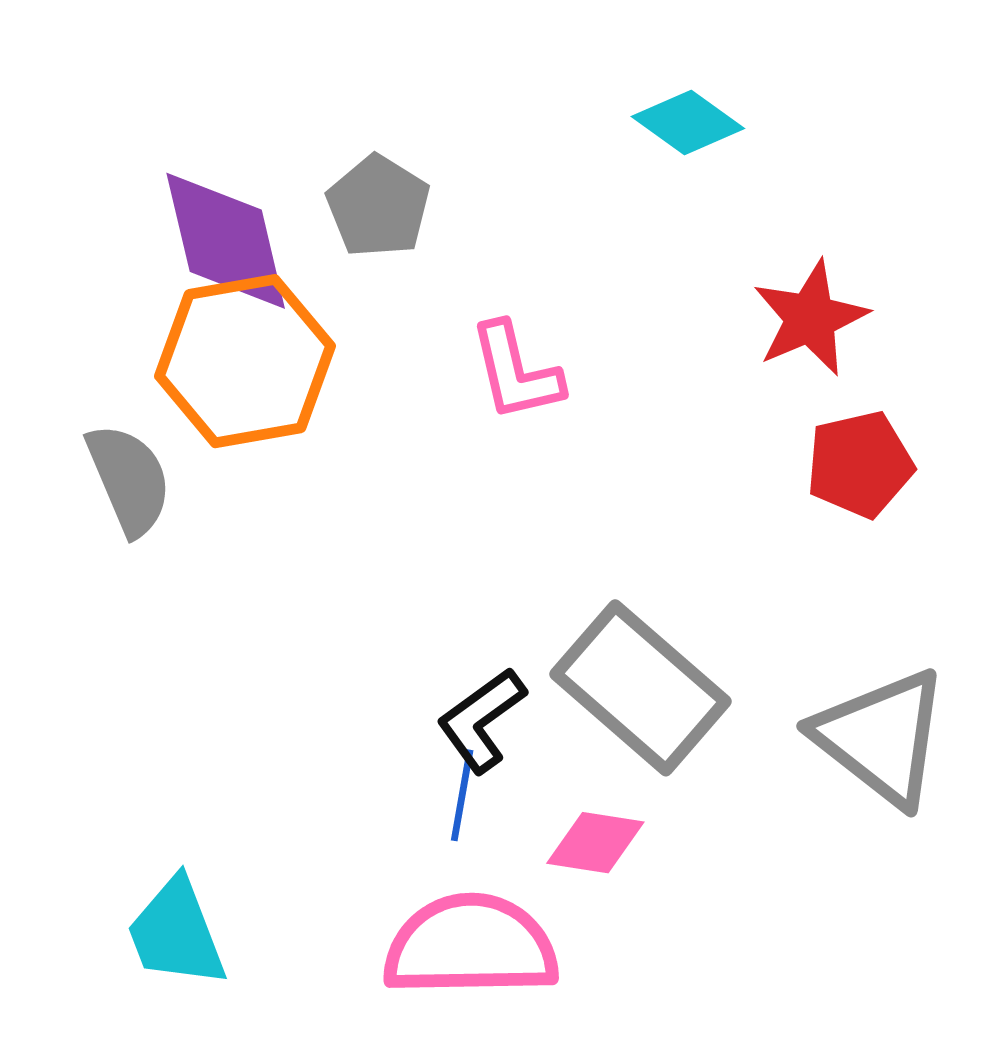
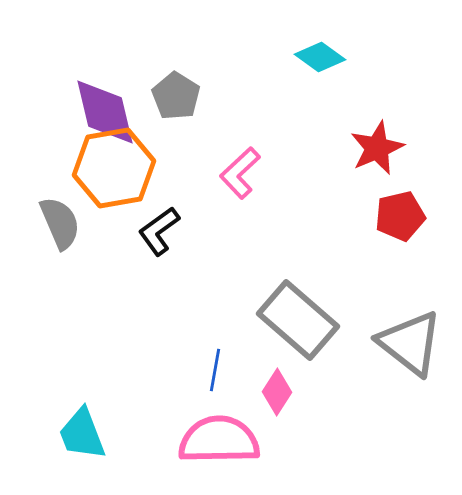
pink L-shape: (516, 372) -> (240, 173), turned 60
black L-shape: (481, 720) -> (159, 231), moved
pink diamond: (595, 843) -> (277, 392), turned -66

